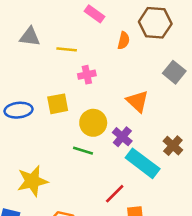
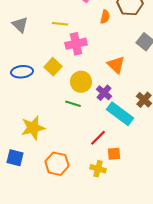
gray triangle: (30, 37) -> (20, 25), moved, turned 36
pink cross: (87, 75) -> (76, 44), size x1.5
yellow square: (58, 104) -> (53, 67), turned -36

